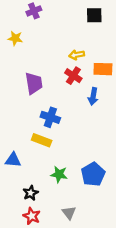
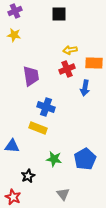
purple cross: (34, 11) -> (15, 11), moved
black square: (94, 15) -> (59, 14), moved
red cross: (73, 76) -> (67, 69), turned 35
red star: (32, 216) -> (13, 197), moved

